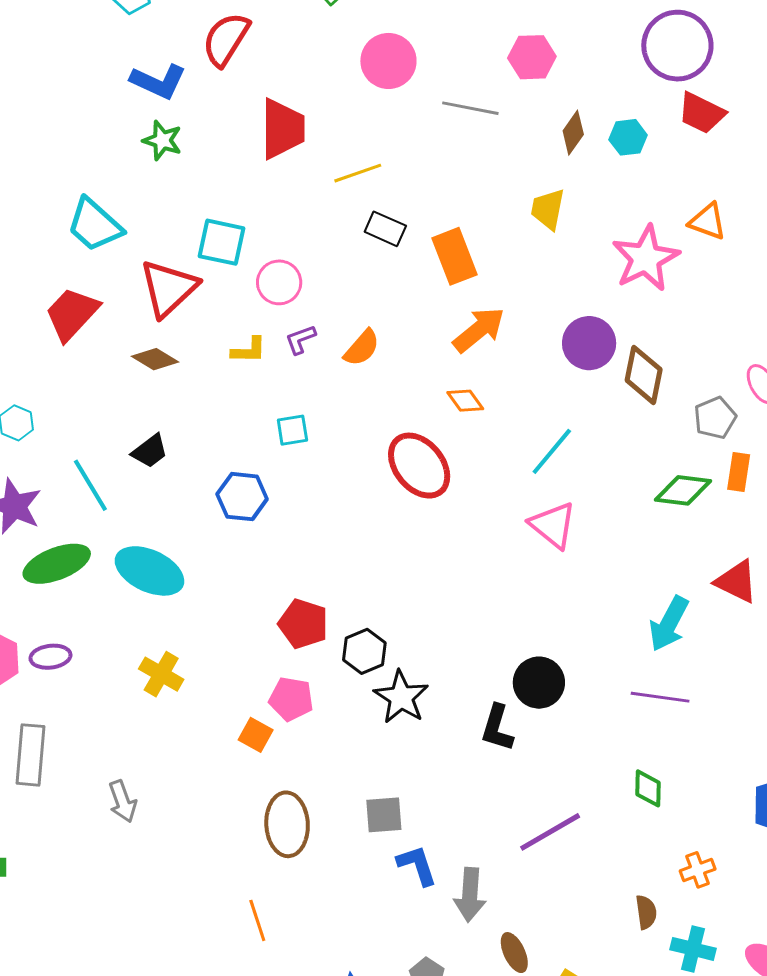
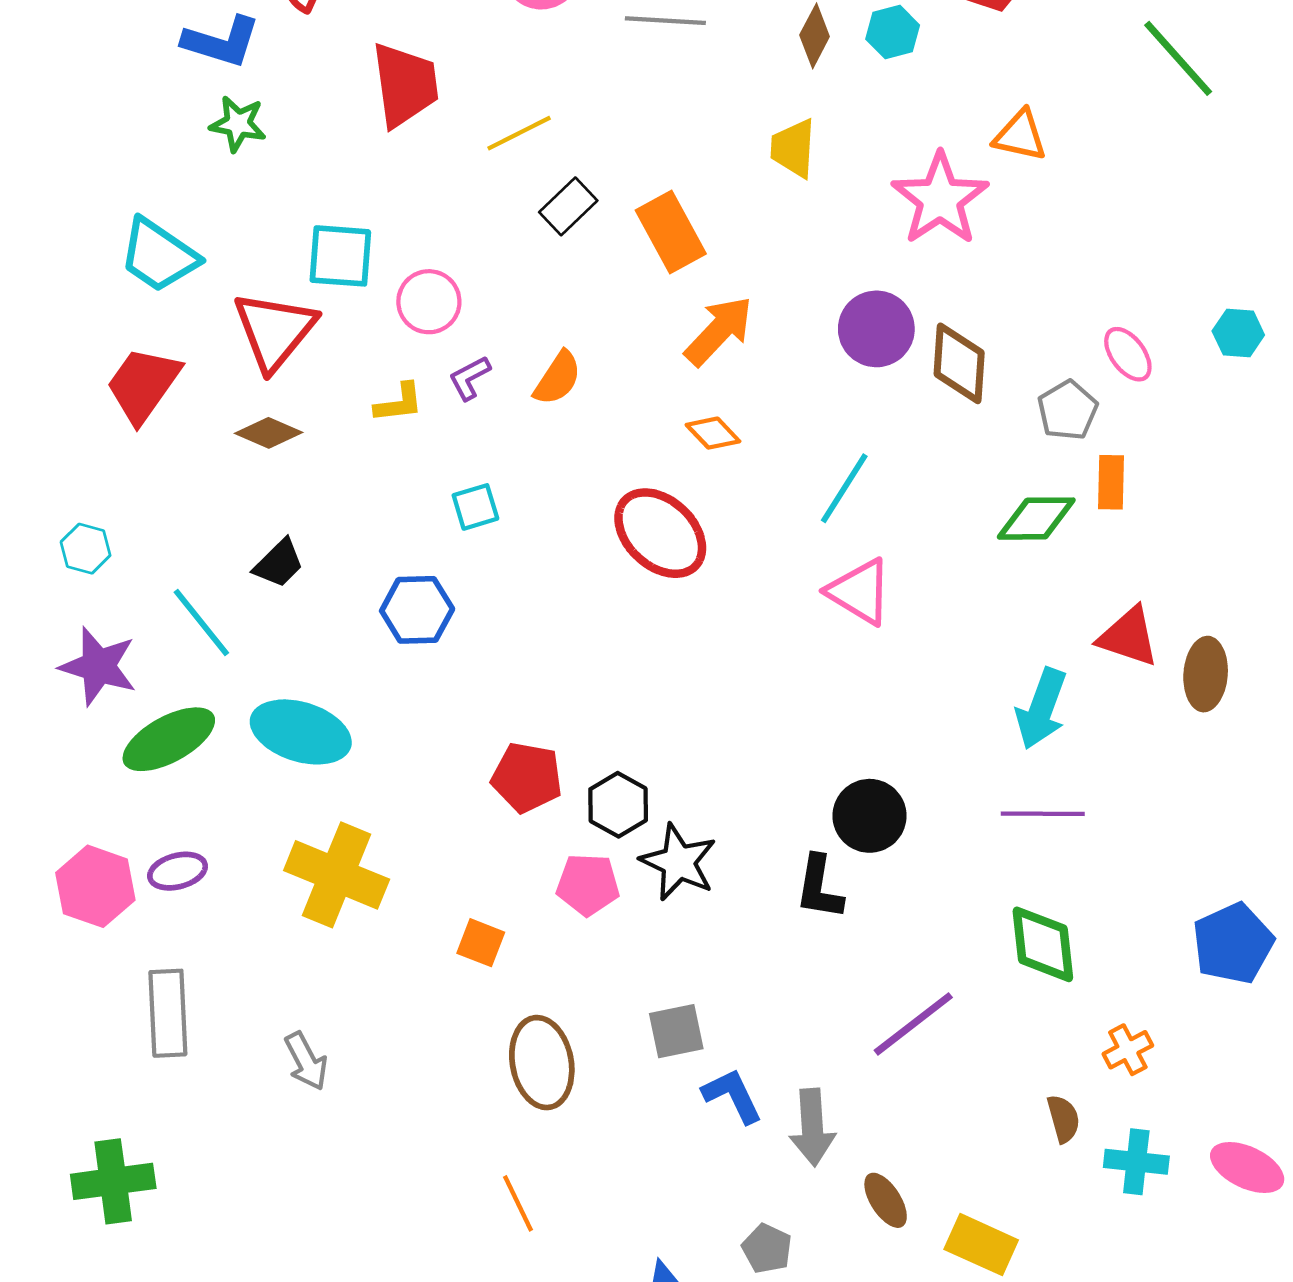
black rectangle: (385, 229) -> (568, 206), turned -60
yellow cross: (161, 674) -> (337, 875), size x1.6
pink pentagon: (291, 699) -> (588, 885), moved
green diamond: (648, 788) -> (1043, 944), size x1.5

